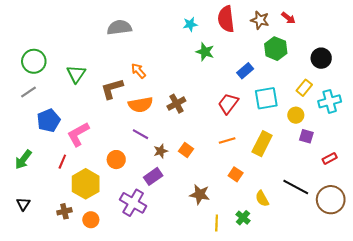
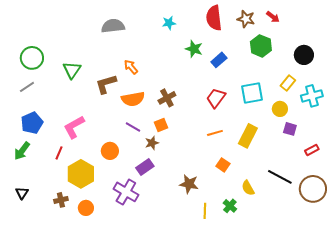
cyan star: (190, 24) -> (169, 23), moved
blue rectangle: (245, 71) -> (219, 60), moved
blue pentagon: (49, 120) -> (32, 123), moved
orange square: (186, 150) -> (161, 125), moved, turned 32

